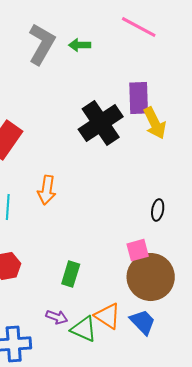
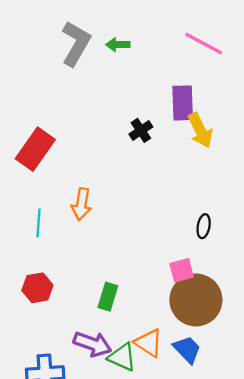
pink line: (139, 27) -> (204, 43), moved
black cross: (101, 123) -> (141, 130), size x0.5
purple arrow: (57, 317) -> (92, 344), size x1.6

